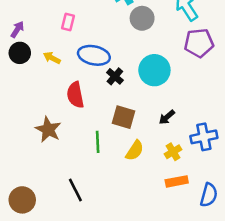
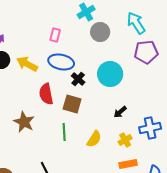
pink rectangle: (68, 22) -> (55, 35), moved
yellow arrow: (52, 58) -> (27, 64), size x1.5
brown square: (124, 117) -> (72, 104), moved

